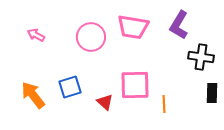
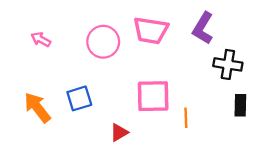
red triangle: (105, 102) -> (119, 132), moved, turned 48

